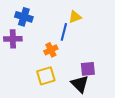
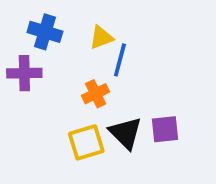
yellow triangle: (75, 17) -> (101, 37), moved
black triangle: (80, 84) -> (126, 133), moved

